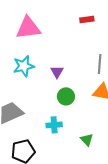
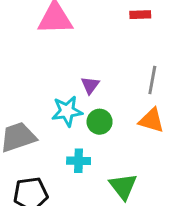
cyan star: (24, 66) -> (67, 111), moved
green triangle: (87, 140) -> (123, 186), size x1.5

